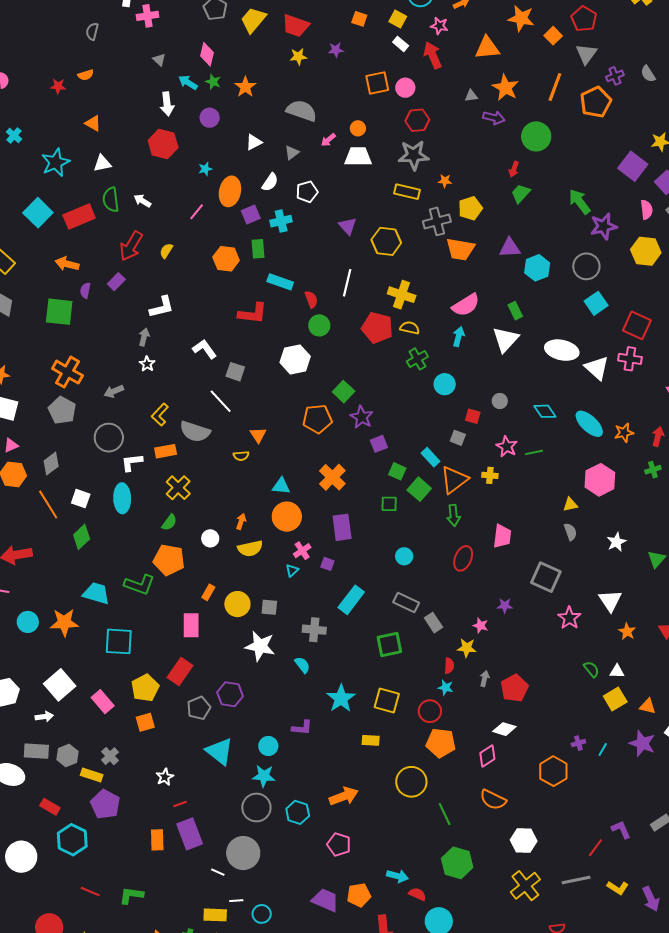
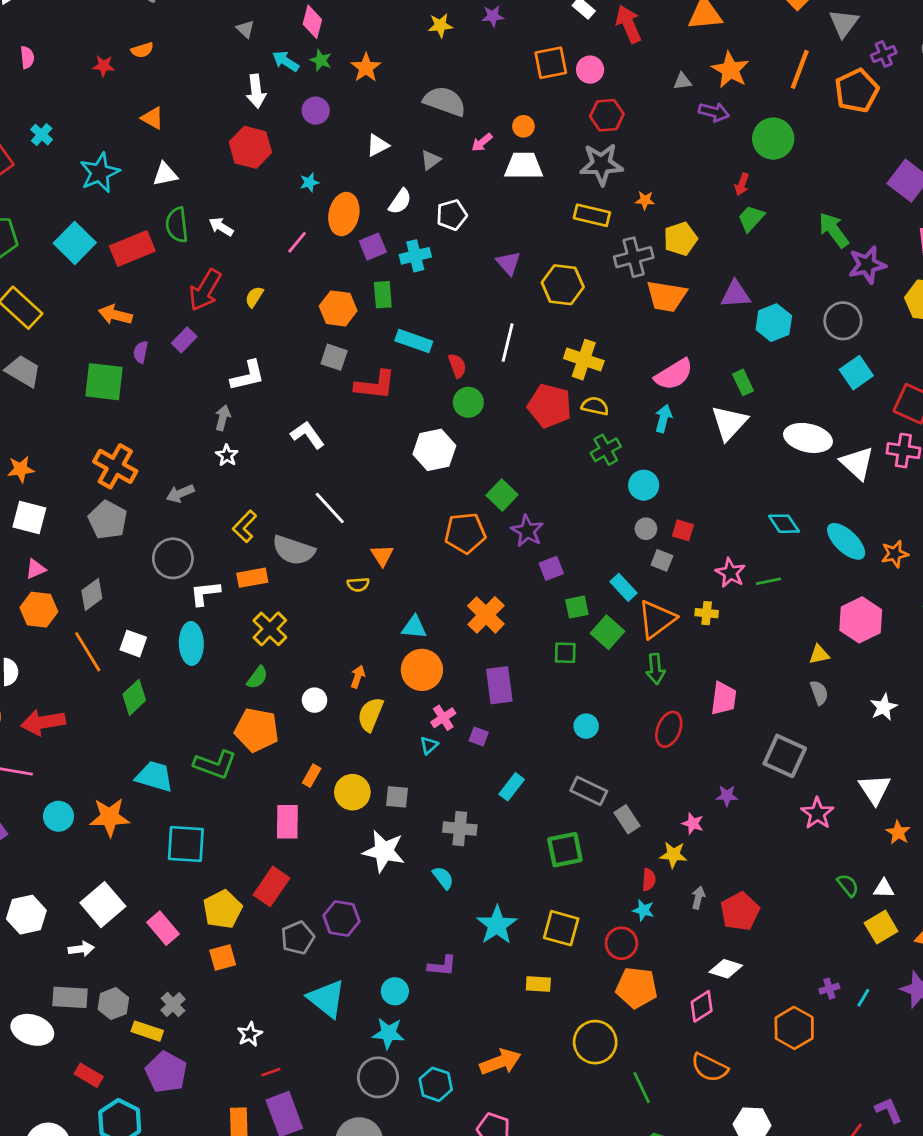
gray square: (235, 372) -> (334, 357), moved
gray circle: (500, 401) -> (646, 529), moved
green square: (397, 471) -> (577, 607), turned -36
yellow semicircle: (250, 548) -> (370, 714), turned 125
cyan rectangle: (351, 600) -> (512, 787), size x0.7

